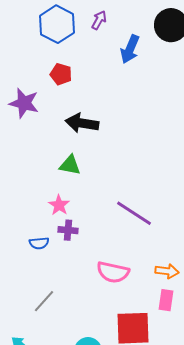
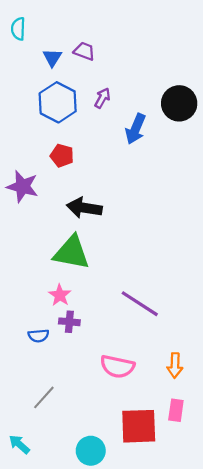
green triangle: (70, 165) -> (72, 253), size x1.6
orange arrow: (167, 271) -> (175, 365), turned 85
pink rectangle: (166, 300) -> (176, 410), moved

